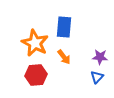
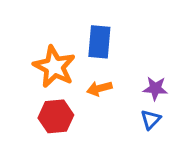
orange arrow: (64, 57) -> (99, 88), turned 112

